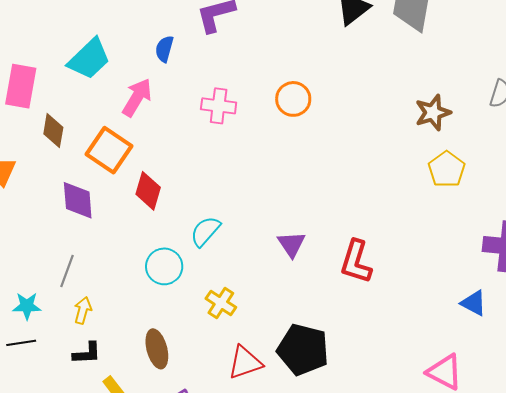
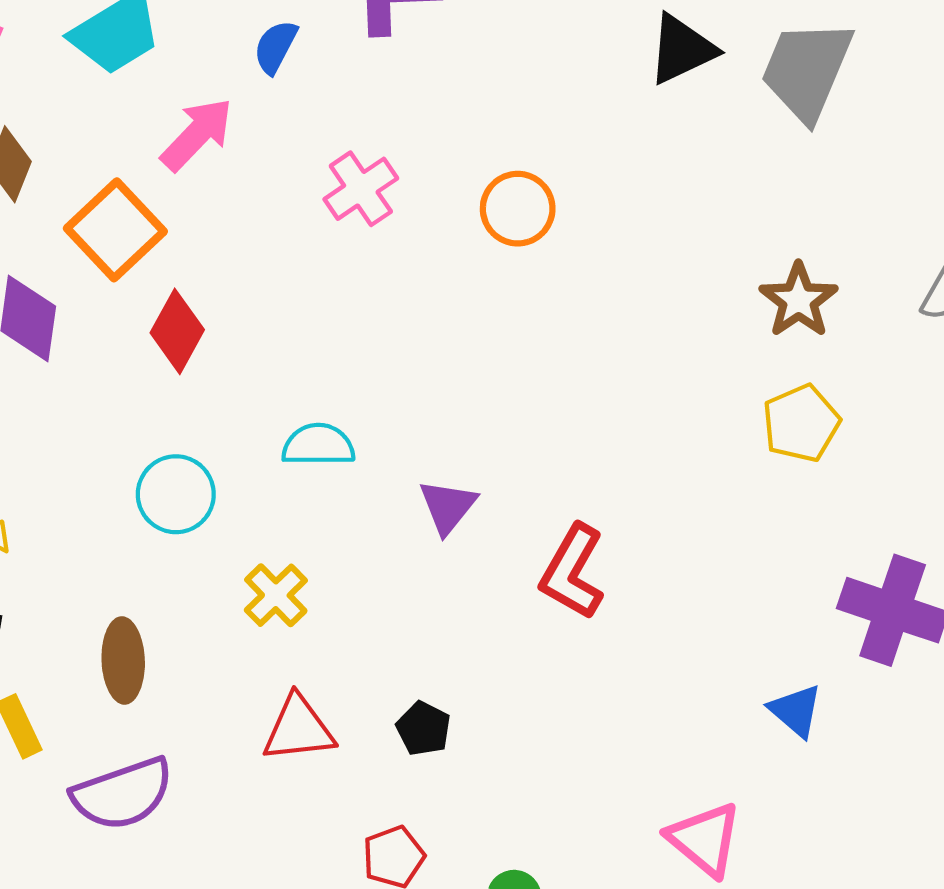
pink cross: (219, 106) -> (361, 189), turned 36
brown star: (433, 113) -> (799, 300), turned -30
cyan semicircle: (205, 231) -> (318, 445), moved, turned 36
black pentagon: (303, 350) -> (423, 729), size x0.5

